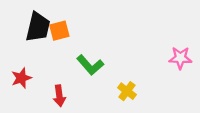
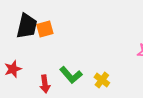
green L-shape: (90, 65) -> (71, 75), moved

